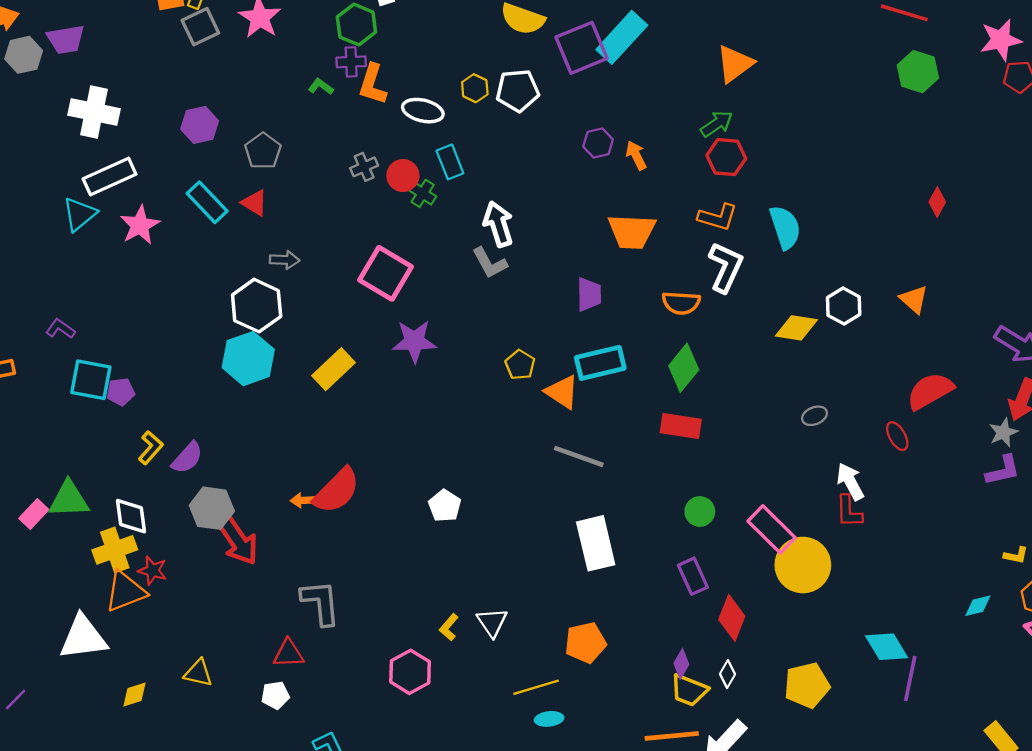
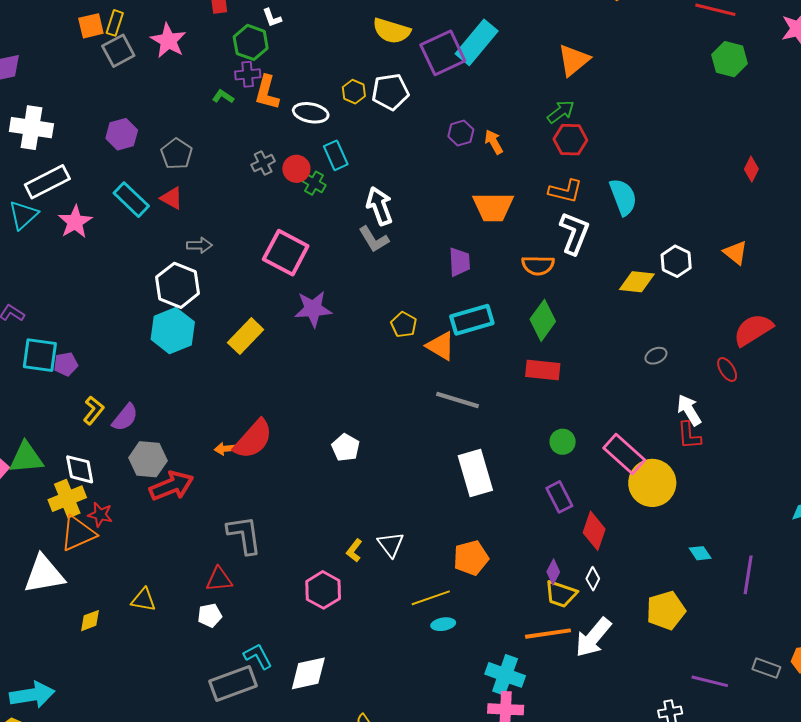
red arrow: (238, 541) -> (172, 486), turned -75
cyan diamond: (887, 647) -> (700, 553), moved, size x0.6
yellow pentagon: (807, 685) -> (666, 610), moved

